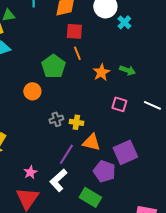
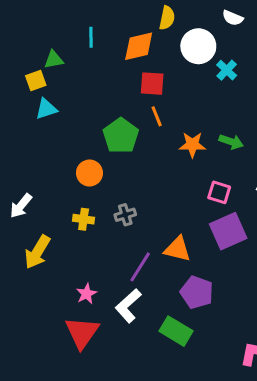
orange star: (101, 72) -> (192, 145), turned 30
yellow cross: (76, 122) -> (84, 219), moved
purple square: (125, 152) -> (228, 231), moved

